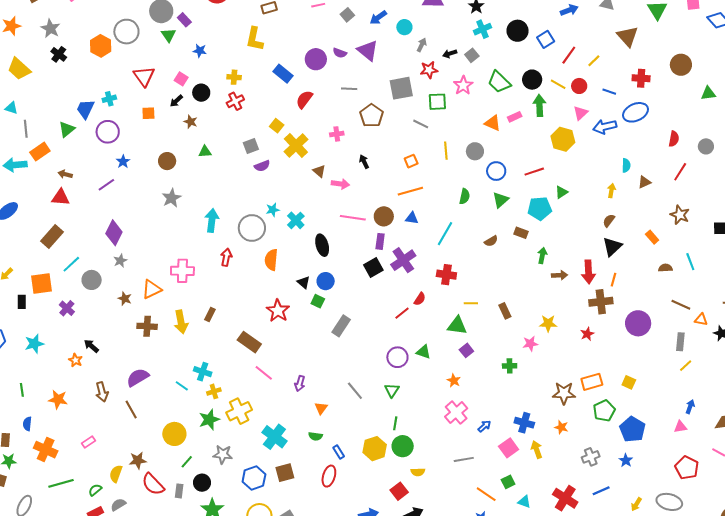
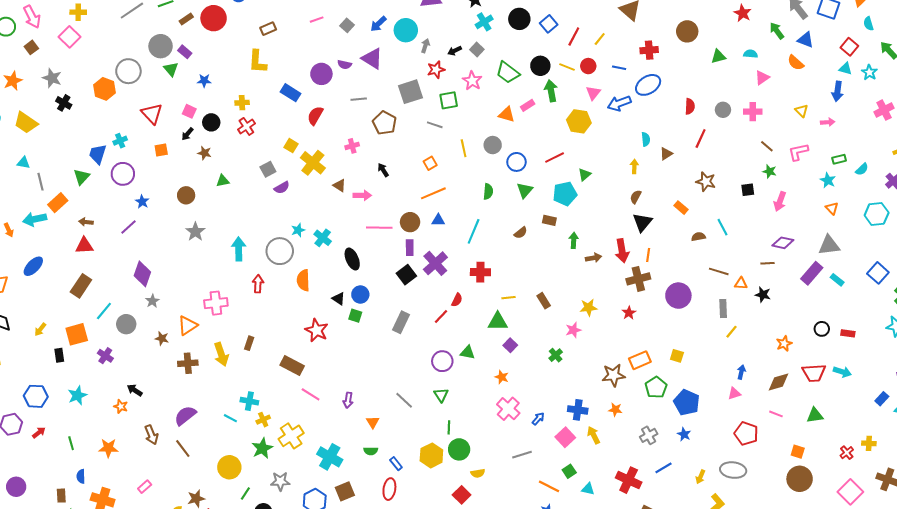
cyan circle: (404, 27) -> (406, 30), size x1.5
gray rectangle: (341, 326) -> (401, 322), moved
green cross: (510, 366) -> (556, 355), turned -32

